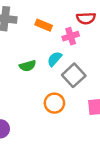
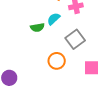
cyan semicircle: (55, 59) -> (54, 19), moved

